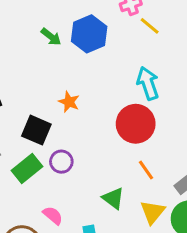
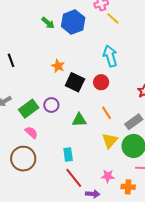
red circle: (136, 124) -> (101, 82), size x0.6
black square: (36, 130) -> (75, 82), moved
green triangle: (113, 198) -> (79, 120), moved, turned -42
pink semicircle: (53, 215) -> (31, 132), moved

